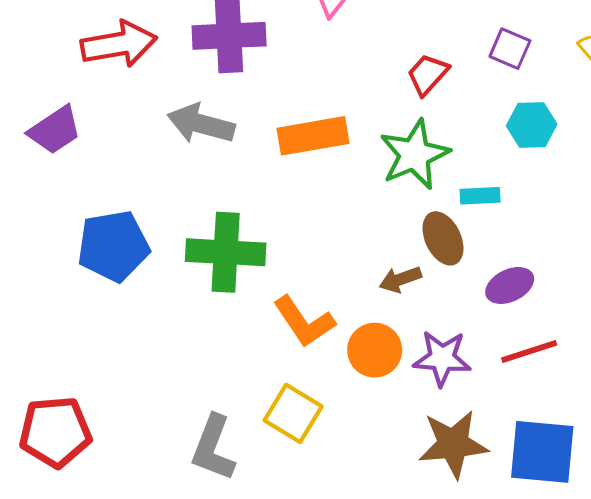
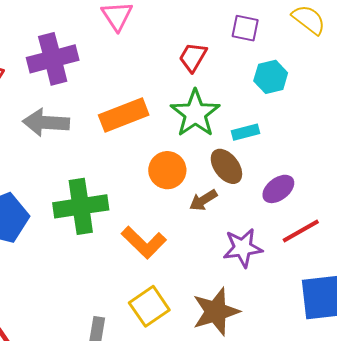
orange circle: (375, 350) -> (167, 170), moved
yellow square: (293, 413) -> (149, 306), turned 36
brown star: (453, 444) -> (216, 312), moved

